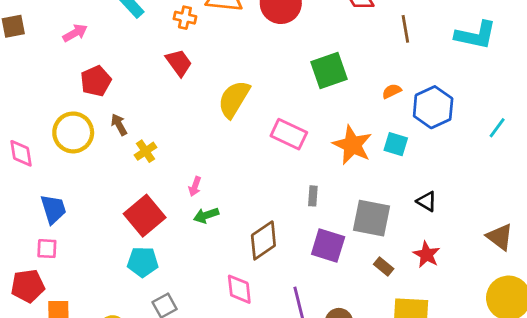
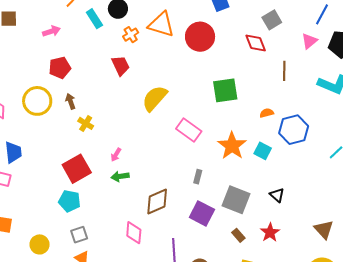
orange cross: (185, 18) -> (131, 35), turned 35
yellow cross: (146, 151) -> (86, 123), turned -35

